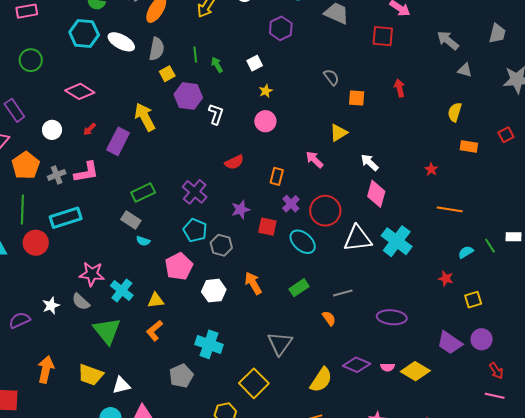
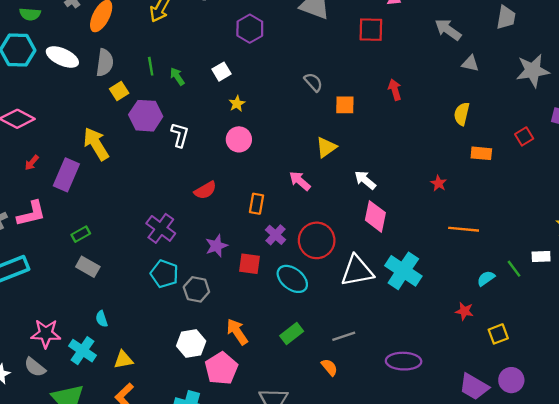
green rectangle: (143, 192) -> (81, 234), moved, size x0.7
cyan semicircle: (143, 241) -> (102, 319), moved, turned 56
pink pentagon: (179, 266) -> (221, 368), moved

